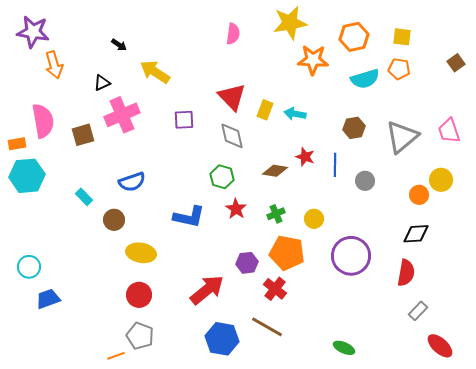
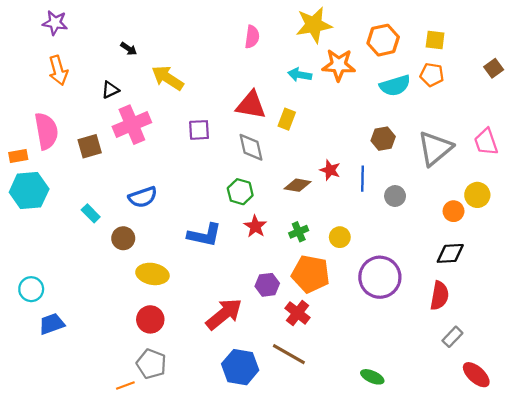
purple star: (33, 32) -> (55, 23), moved, size x0.7
red triangle: (232, 97) -> (251, 105), turned -36
cyan arrow: (295, 114) -> (300, 75), moved

